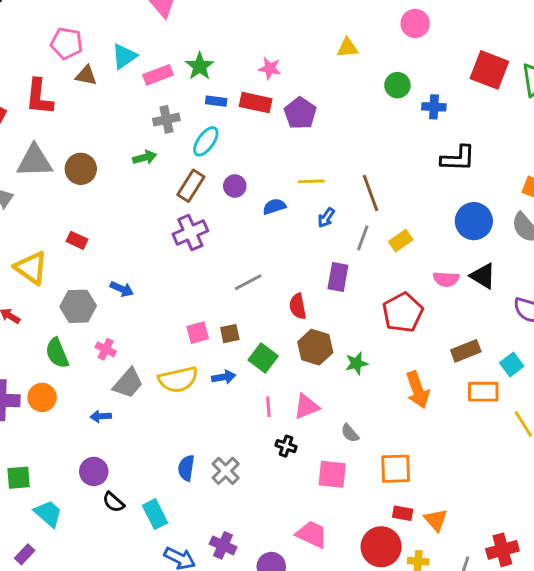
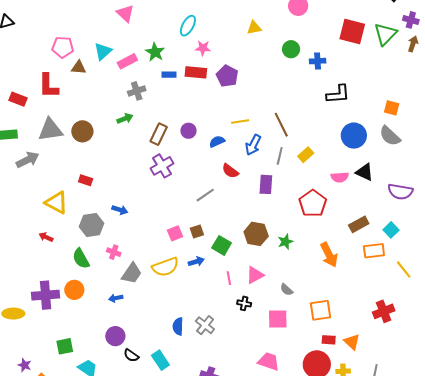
cyan ellipse: (206, 141) -> (188, 26), moved
blue arrow: (326, 218) -> (253, 145), size x1.5
red semicircle: (298, 306) -> (230, 171), moved, turned -36
red cross: (502, 550) -> (384, 311), moved

